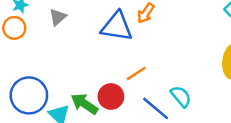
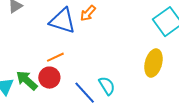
orange line: (136, 74) -> (55, 57), moved

